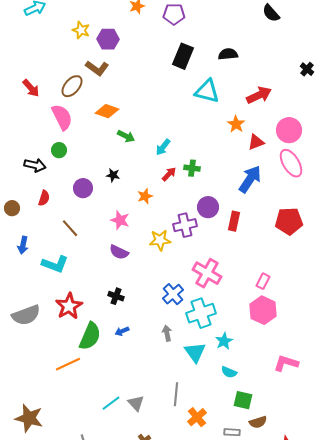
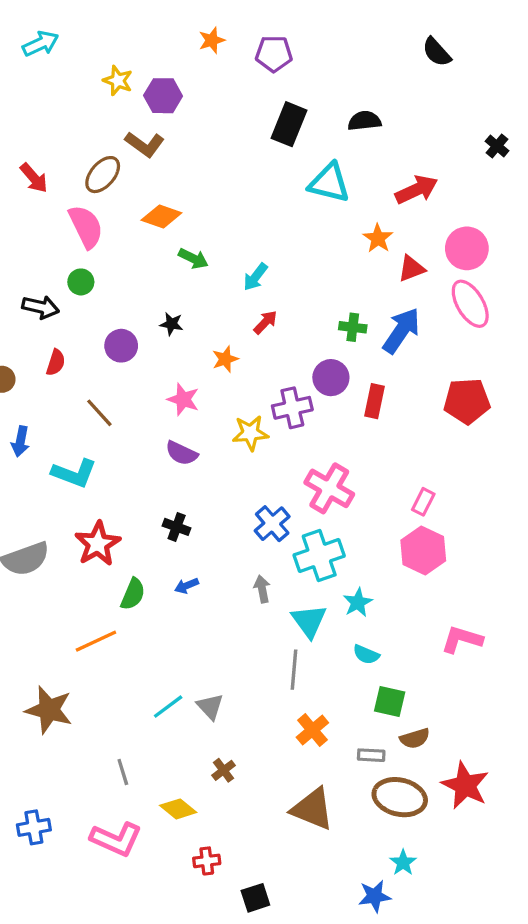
green cross: (192, 168) -> (353, 327), moved
green semicircle: (90, 336) -> (133, 594), size x0.7
gray line: (176, 394) -> (294, 670), moved
brown star: (29, 418) -> (49, 710), moved

